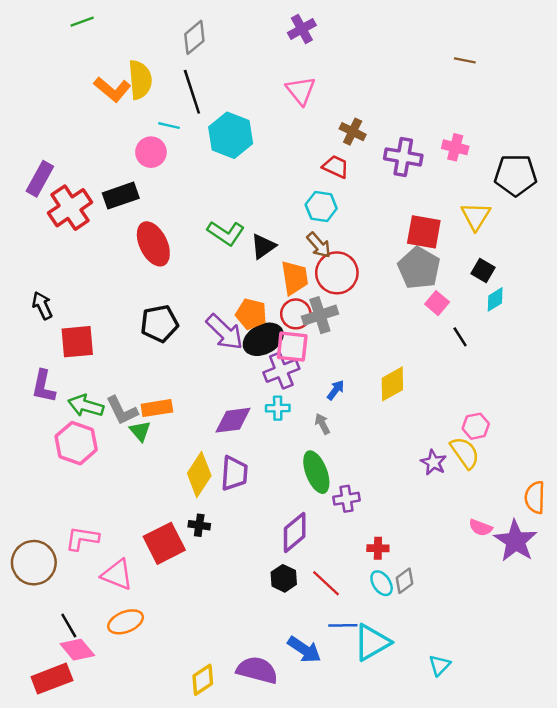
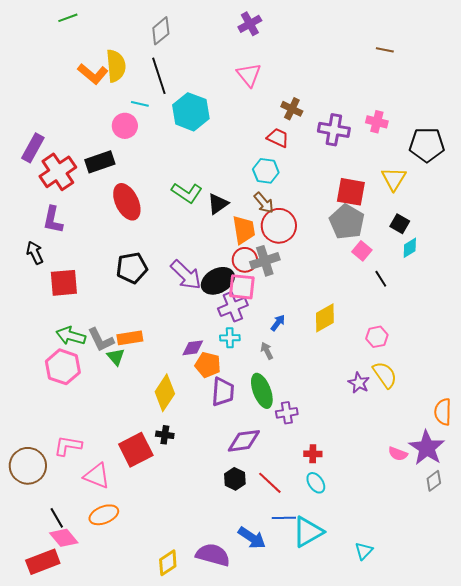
orange pentagon: (251, 314) -> (208, 365), moved
purple L-shape: (43, 386) -> (53, 220), moved
purple diamond: (233, 420) -> (193, 348), size x0.7
pink hexagon: (476, 426) -> (377, 337), moved
purple trapezoid: (234, 473) -> (223, 392), moved
pink semicircle: (481, 528) -> (398, 454), moved
purple diamond: (295, 532) -> (244, 441), turned 32
gray diamond: (404, 581) -> (434, 481), moved

